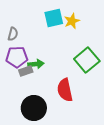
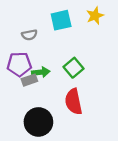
yellow star: (72, 21) -> (95, 16), moved
gray semicircle: (13, 34) -> (29, 35), moved, turned 64
green square: (87, 60) -> (73, 68), moved, size x0.7

